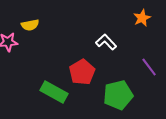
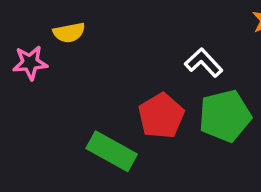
green pentagon: (118, 95) -> (225, 116), moved

